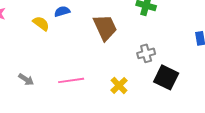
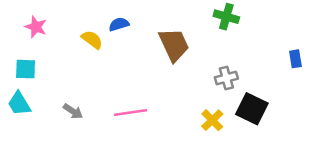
yellow cross: (119, 85) -> (212, 120), moved

